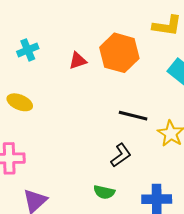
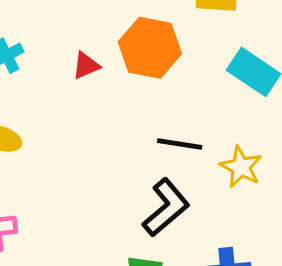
black L-shape: (121, 155) -> (166, 208), size x1.5

